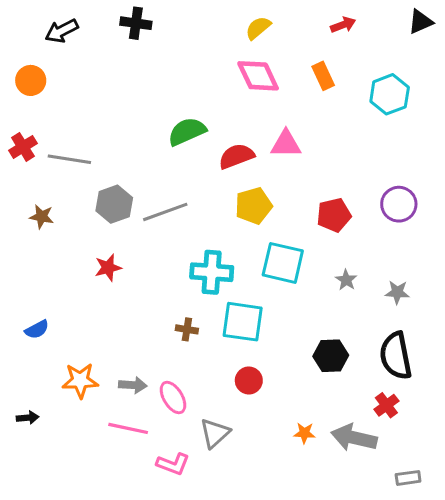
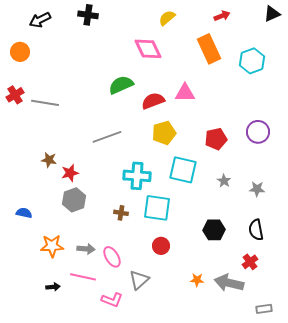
pink diamond: (258, 76) -> (148, 49), moved
orange rectangle: (323, 76) -> (209, 49), size x1.6
gray hexagon: (114, 204) -> (74, 200), moved
brown star: (42, 217) -> (49, 160), moved
blue semicircle: (37, 329) -> (24, 213), turned -140
black semicircle: (396, 356) -> (256, 230), size x0.7
black arrow: (28, 418) -> (53, 287), moved

